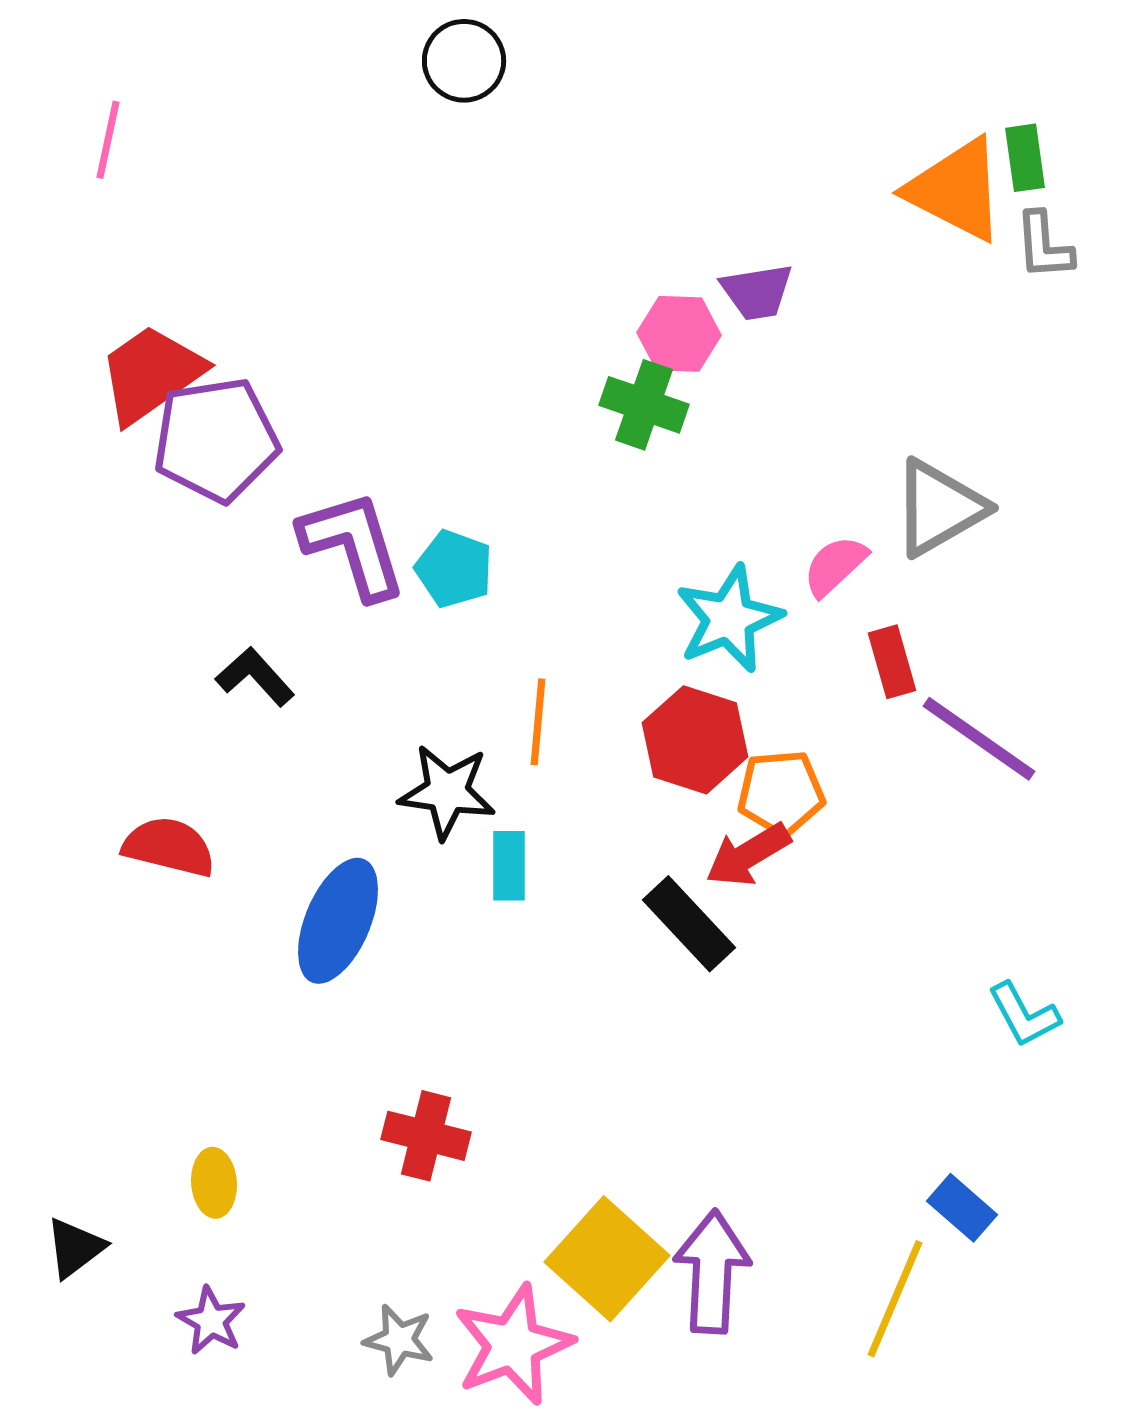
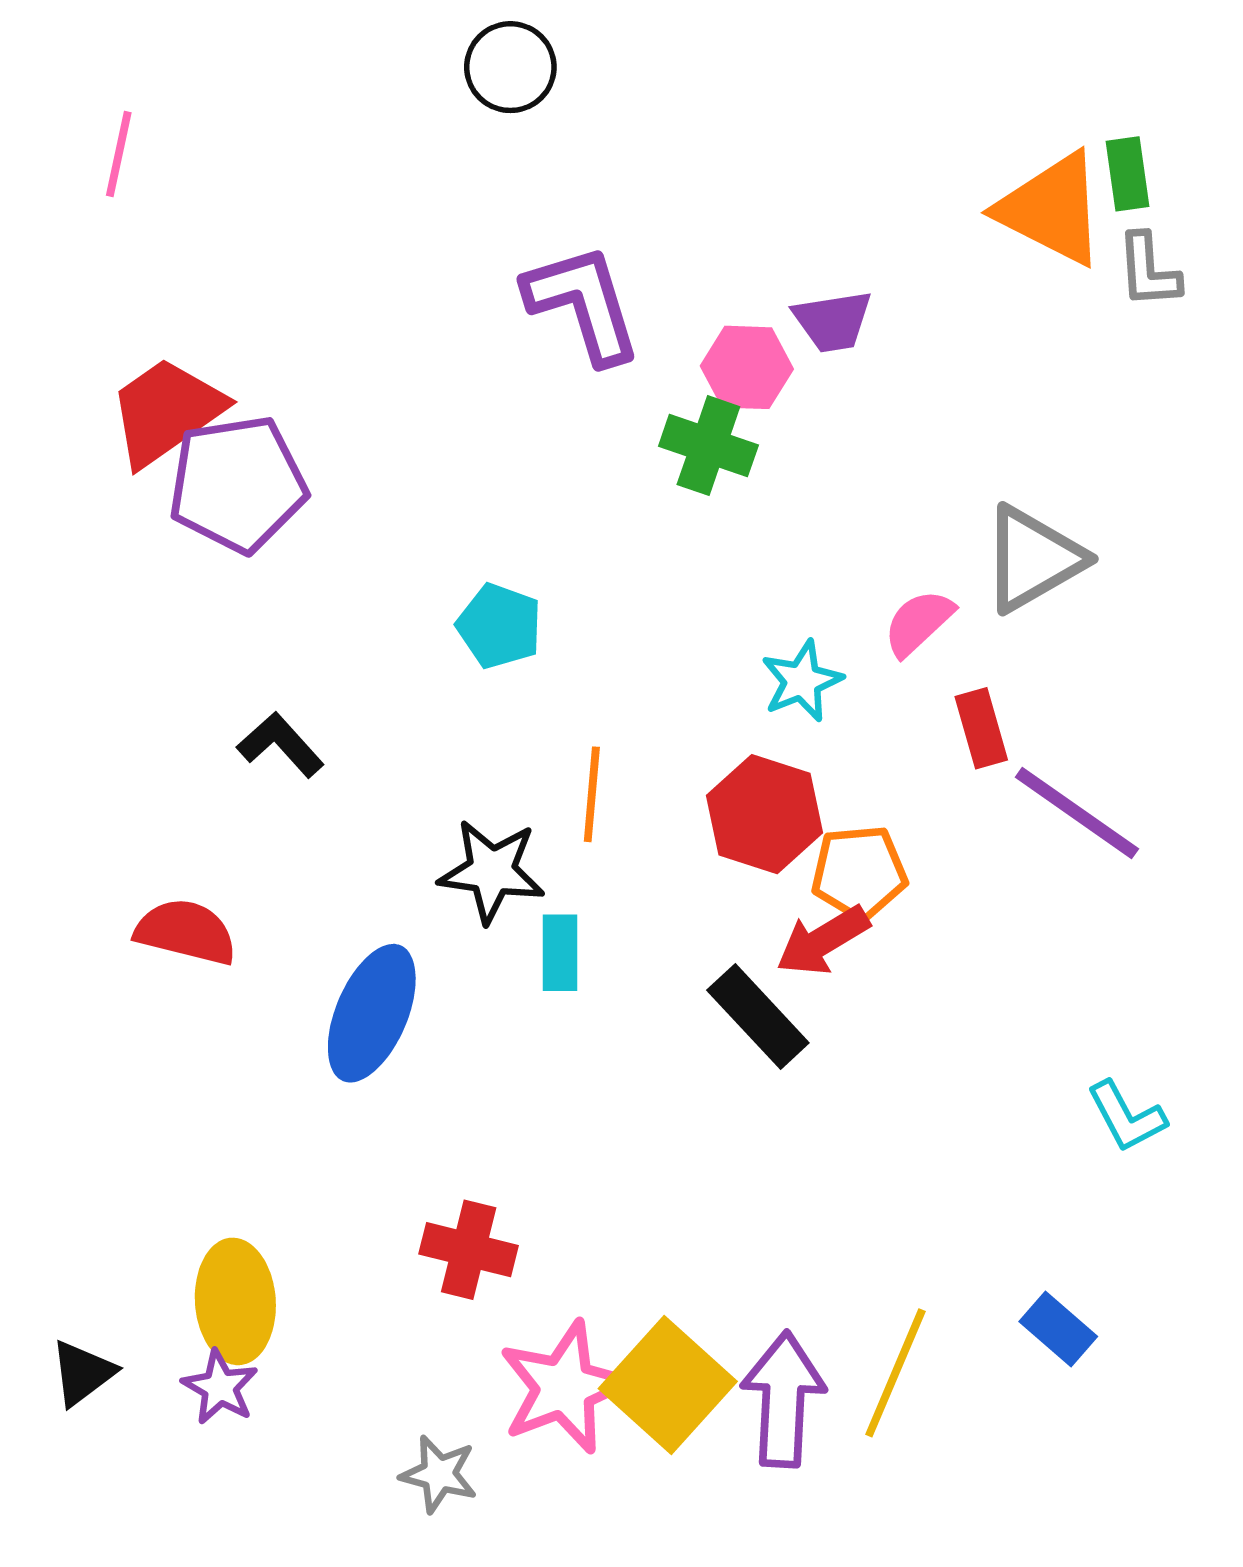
purple L-shape: (353, 545) -> (583, 304), moved
cyan star: (729, 619) -> (802, 681), size x0.7
yellow ellipse: (214, 1183) -> (235, 1301), size x1.6
yellow line: (895, 1299) -> (895, 1373), moved
purple star: (211, 1321) -> (220, 1387), moved
pink star: (513, 1345) -> (564, 1387), moved

